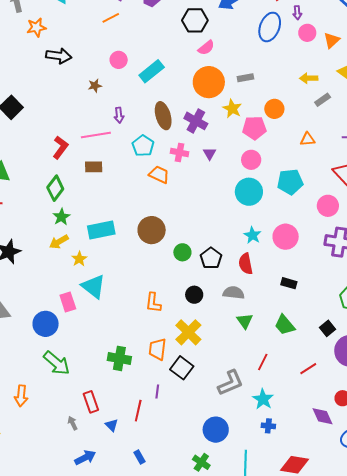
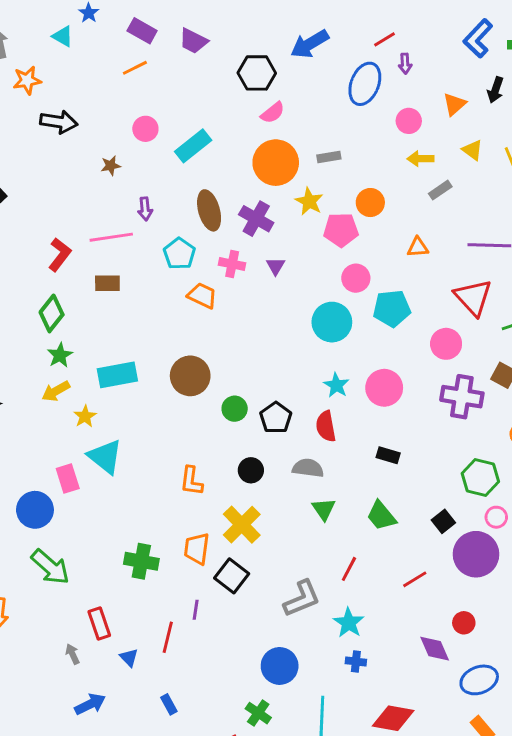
pink circle: (307, 33) -> (409, 121), moved
pink circle: (251, 160) -> (356, 278), moved

